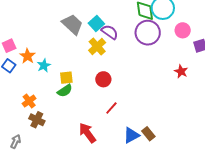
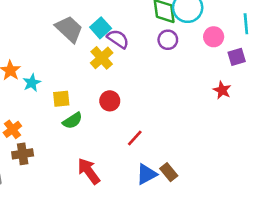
purple circle: (148, 33) -> (168, 40), size x0.6
red star: (181, 71) -> (222, 90), moved
green semicircle: (65, 91) -> (72, 121), moved
red line: (111, 108) -> (135, 138), moved
brown cross: (37, 120) -> (23, 154), turned -35

